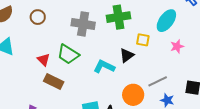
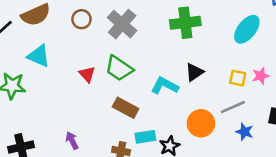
gray cross: (83, 24) -> (122, 24), moved, turned 30
yellow square: (143, 40) -> (238, 78), moved
pink star: (177, 46) -> (261, 76), moved
brown rectangle: (54, 81) -> (126, 108), moved

